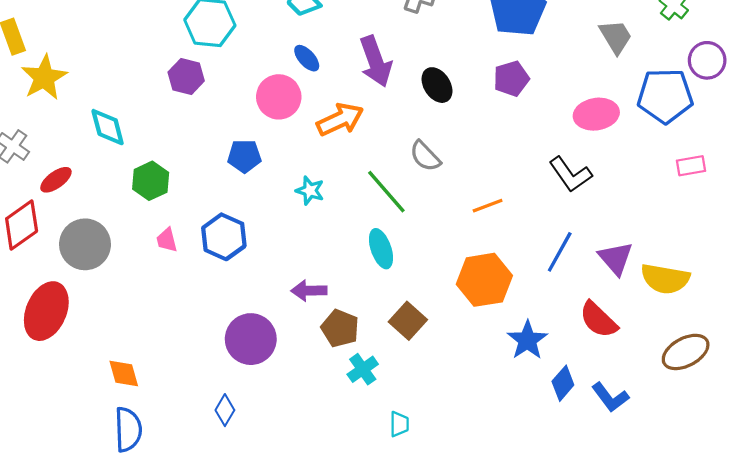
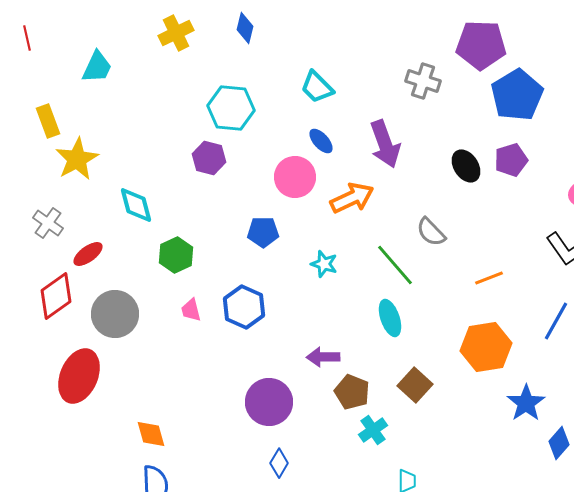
black ellipse: (437, 85) -> (466, 166), moved
blue diamond: (225, 410) -> (279, 463), moved

